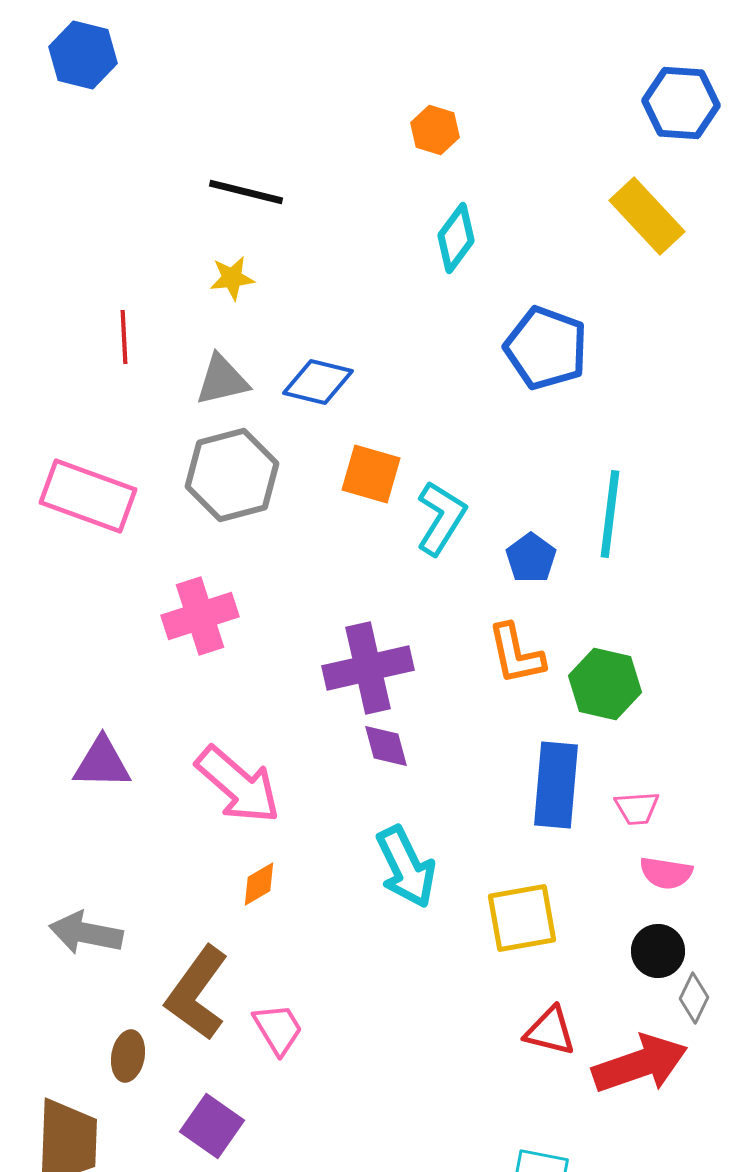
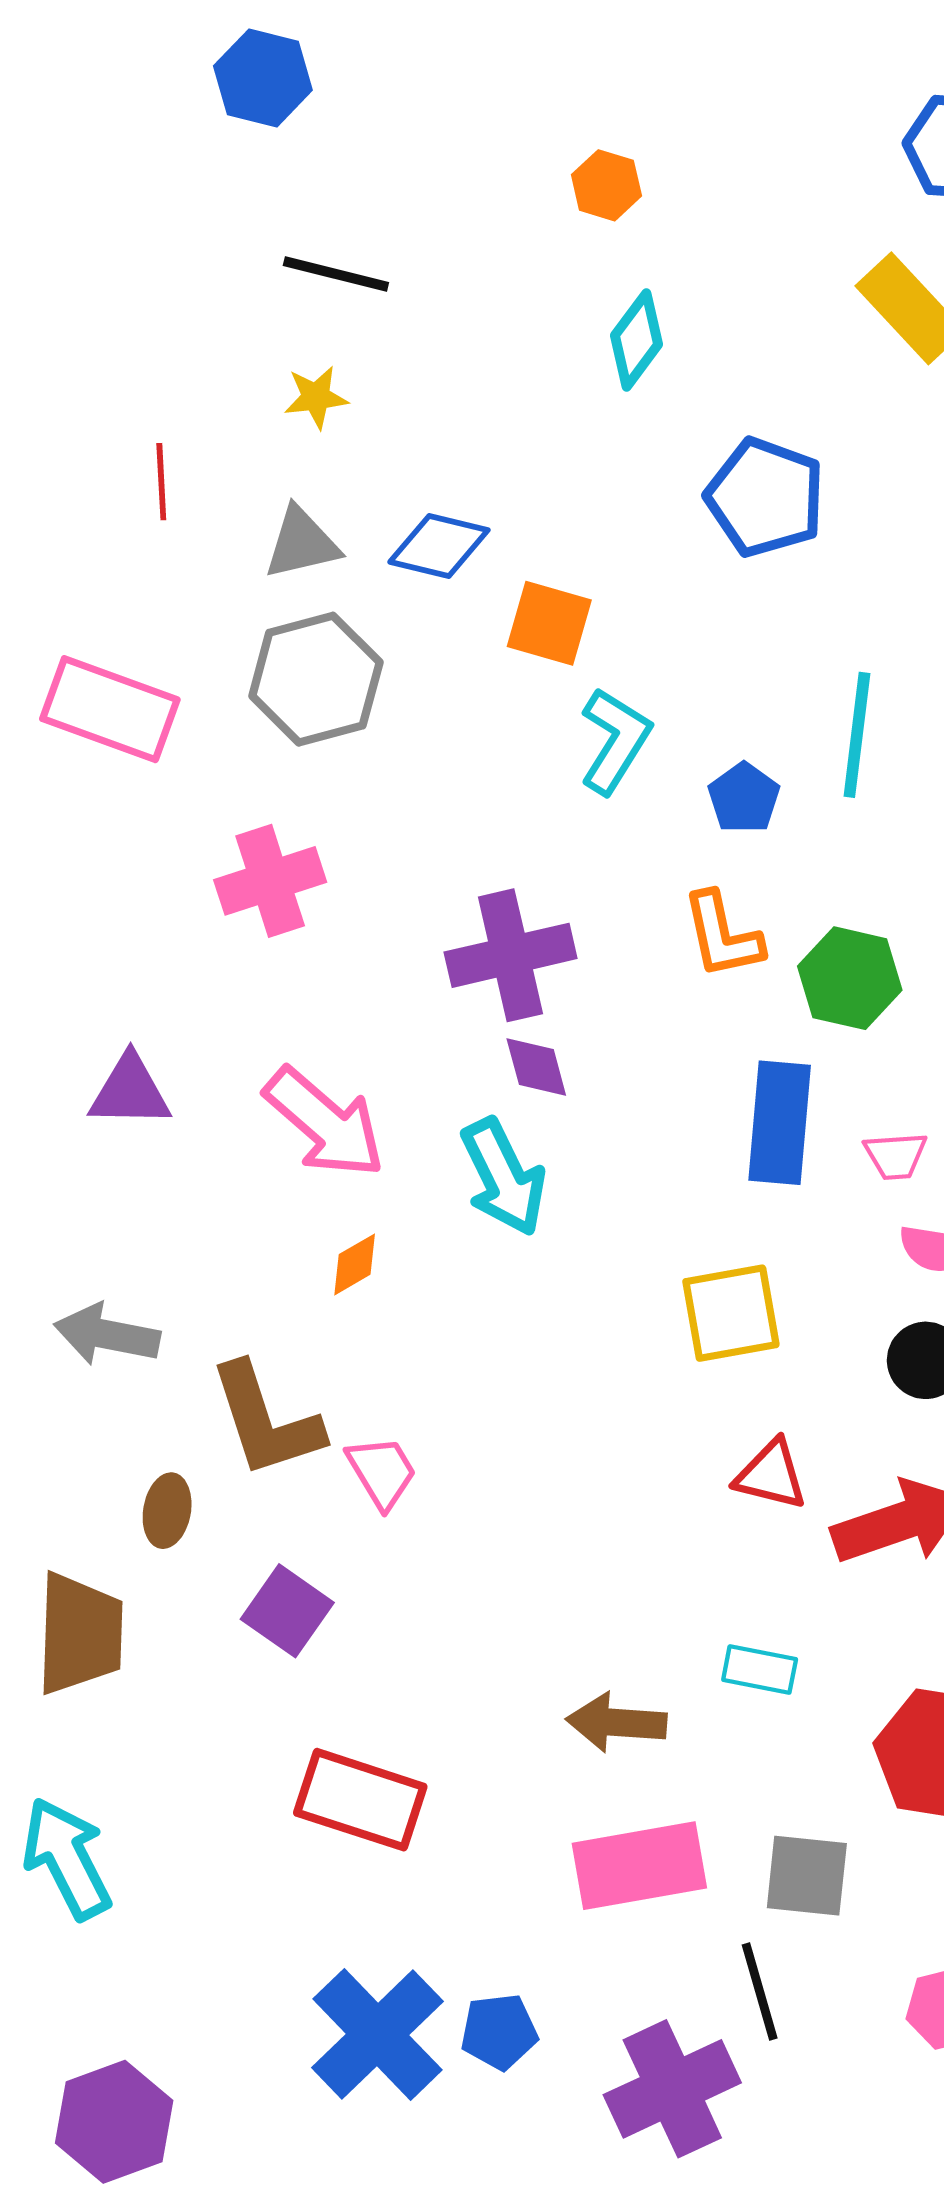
blue hexagon: (83, 55) -> (263, 78), moved
orange square: (371, 474) -> (549, 623), moved
cyan arrow: (406, 867) -> (503, 1177), moved
brown L-shape: (197, 993) -> (266, 1420), turned -54

